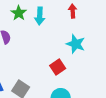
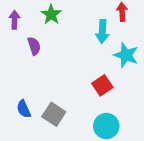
cyan arrow: (40, 16) -> (102, 32), moved

